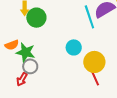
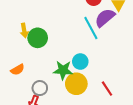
green star: (26, 52) -> (63, 70), moved
yellow circle: (94, 62) -> (76, 84), moved

